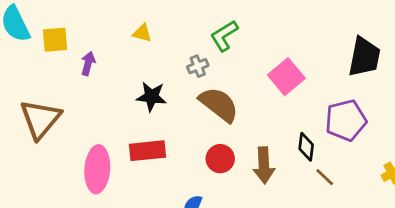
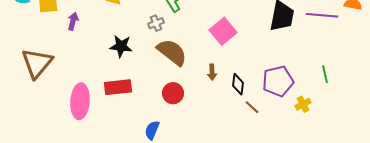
purple pentagon: (346, 120) -> (278, 81), moved
brown arrow: (264, 165) -> (212, 72), moved, size x0.6

